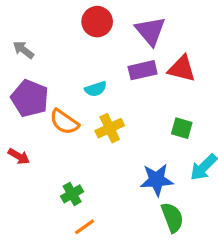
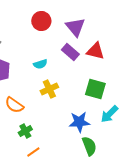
purple rectangle: (143, 70) -> (70, 52), turned 54
orange semicircle: (64, 122) -> (14, 105), moved
green square: (182, 128) -> (95, 89), size x1.5

